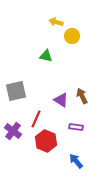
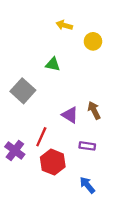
yellow circle: (72, 36) -> (93, 41), moved
gray square: (16, 91) -> (23, 91), moved, turned -35

